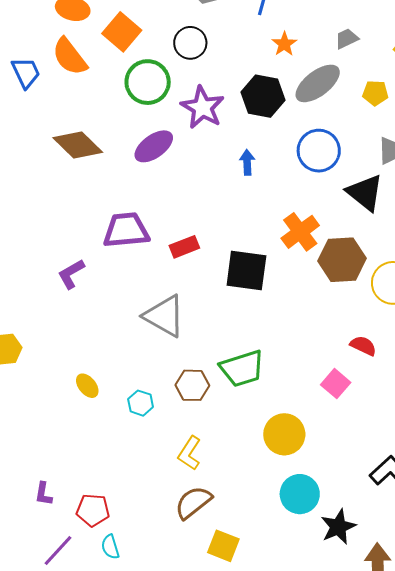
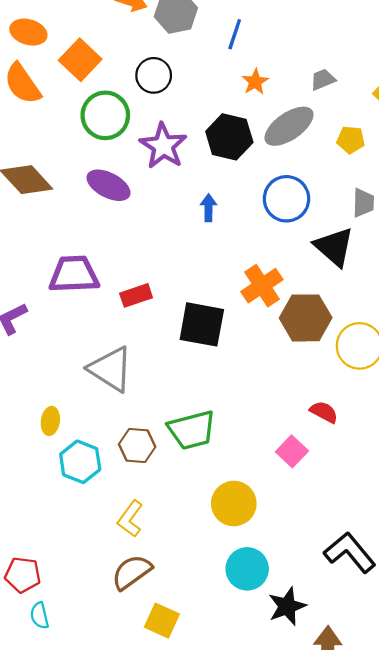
purple ellipse: (154, 146) -> (108, 185), turned 60
yellow ellipse: (87, 386) -> (50, 421), moved, turned 45
cyan hexagon: (141, 403) -> (80, 462), size x1.5

